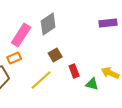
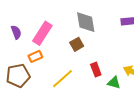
gray diamond: (48, 24) -> (86, 22), moved, turned -65
brown square: (55, 55) -> (77, 44), moved

